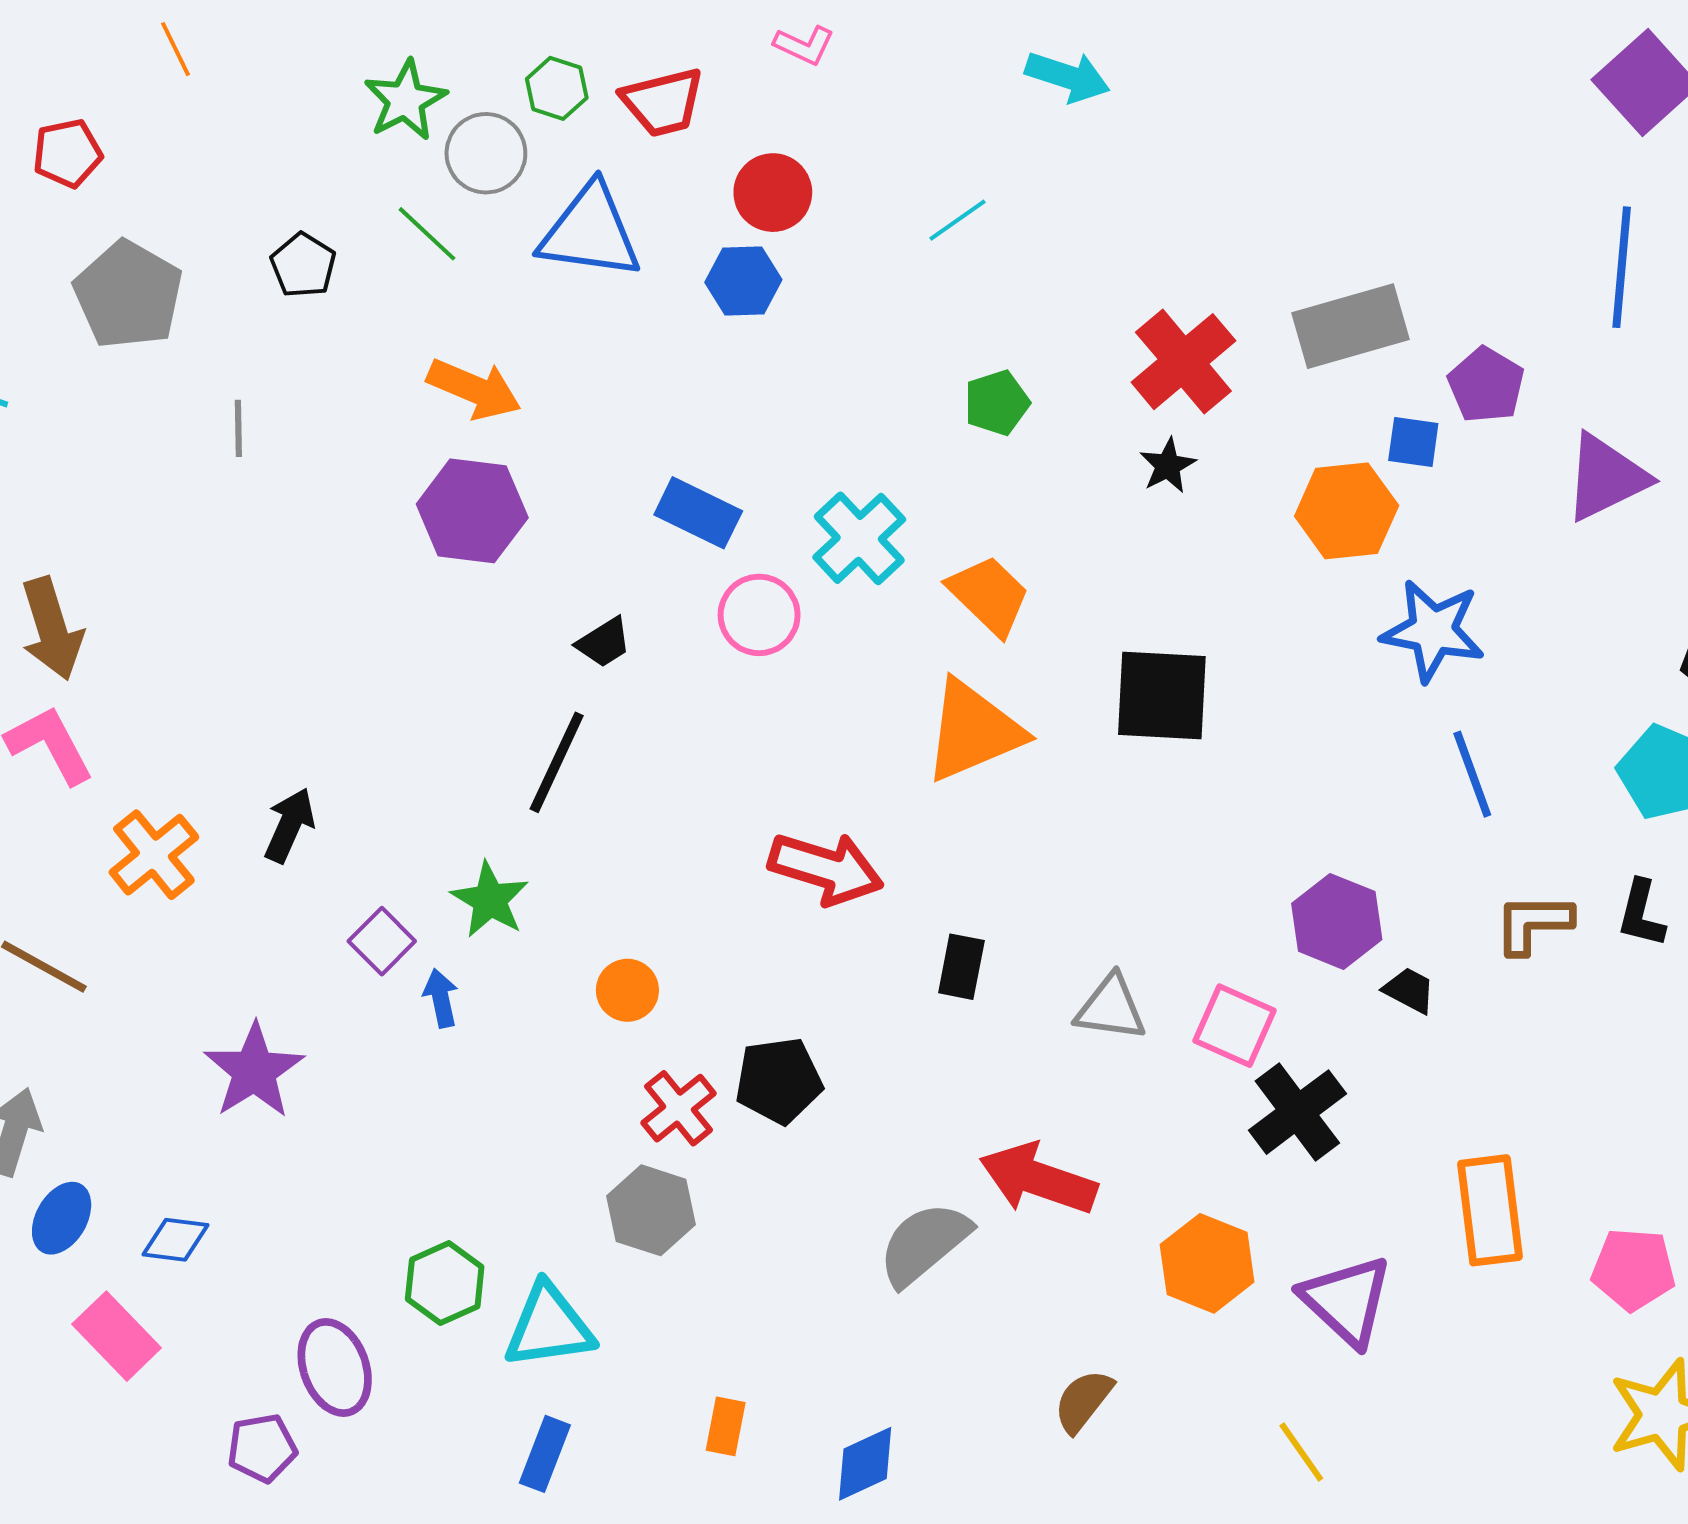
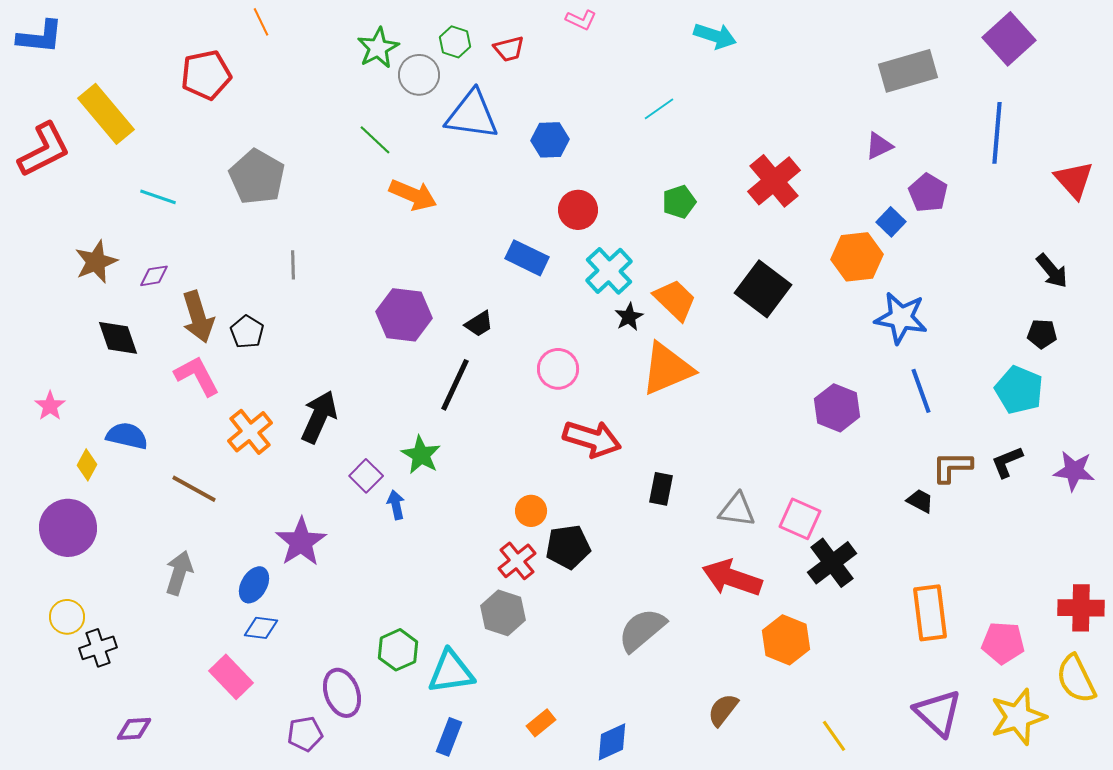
red trapezoid: (663, 102) -> (509, 49), size x0.7
red pentagon: (67, 153) -> (206, 75), size x1.4
red circle: (773, 193) -> (578, 210), moved
green line: (427, 234) -> (375, 140), moved
black pentagon: (303, 265) -> (247, 332), moved
gray pentagon: (128, 295) -> (257, 177), moved
gray rectangle: (1350, 326) -> (908, 71), moved
gray line: (238, 428) -> (293, 265), moved
blue square: (1413, 442) -> (891, 222), turned 36
black star: (1168, 466) -> (629, 317), moved
purple triangle: (1606, 477) -> (879, 146), moved, size x0.6
purple hexagon: (472, 511) -> (404, 315), moved
pink circle: (759, 615) -> (558, 369), moved
black square: (1162, 696) -> (763, 289), moved, turned 34
black arrow: (289, 825) -> (319, 417), size x1.4
black L-shape: (1641, 914) -> (1007, 462), turned 54
purple hexagon: (1337, 921) -> (837, 408), moved
orange circle: (627, 990) -> (531, 511), moved
black trapezoid: (1409, 990) -> (920, 501), moved
red arrow: (1038, 1179) -> (732, 578), moved
blue ellipse: (62, 1218) -> (254, 585), moved
purple triangle: (1347, 1301) -> (938, 713), moved
orange rectangle: (726, 1426) -> (541, 723), turned 40

